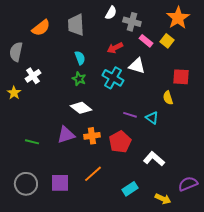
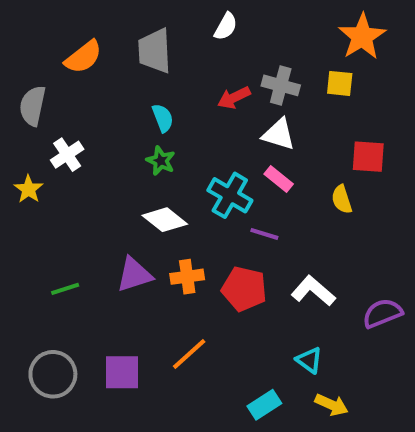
gray cross: (132, 22) -> (281, 85), moved
pink rectangle: (146, 41) -> (279, 179), moved
yellow square: (167, 41) -> (340, 83), turned -32
cyan cross: (113, 78) -> (230, 195), moved
cyan triangle: (152, 118) -> (309, 360), moved
green line: (32, 142) -> (65, 289), turned -32
red pentagon: (120, 142) -> (244, 289), turned -30
white L-shape: (154, 159) -> (313, 291), moved
purple semicircle: (188, 184) -> (382, 313), moved
cyan rectangle: (130, 189) -> (264, 405), moved

